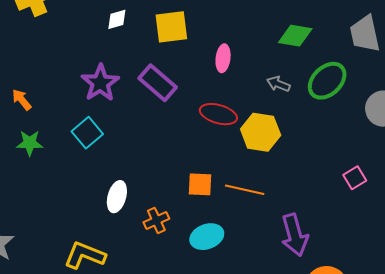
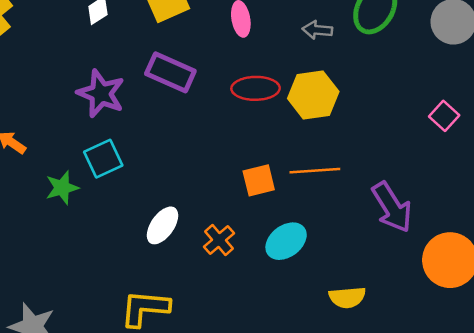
cyan square: (87, 133) -> (103, 159), turned 32
green star: (30, 143) -> (62, 188), moved
white ellipse: (117, 197) -> (162, 225), turned 36

